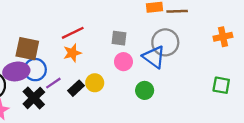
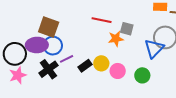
red line: (73, 33) -> (102, 20), moved, turned 30
orange star: (72, 53) -> (116, 39), moved
blue triangle: (154, 57) -> (154, 48), turned 30
pink circle: (123, 62) -> (118, 71), moved

